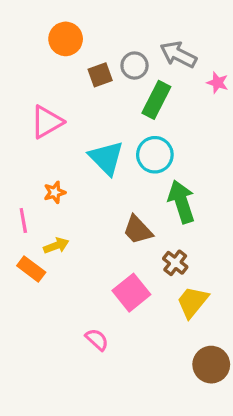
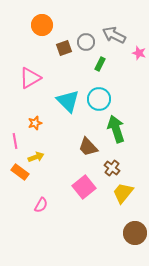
green rectangle: (156, 100) -> (100, 64), size x0.6
pink semicircle: (97, 340) -> (41, 205), moved, turned 77

